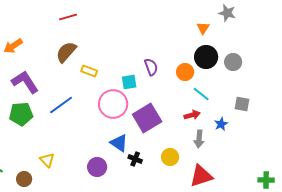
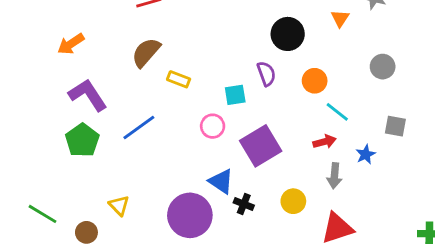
black circle: (206, 57) -> (288, 34), moved
pink circle: (113, 104) -> (213, 126), size x0.6
green pentagon: (21, 114) -> (82, 140), turned -30
purple circle: (97, 167) -> (190, 215), size x1.6

